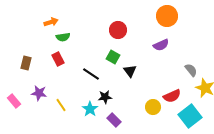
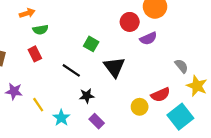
red circle: (118, 30) -> (130, 22), moved
green square: (113, 57) -> (91, 44), moved
black triangle: (130, 71) -> (114, 67), size x1.5
cyan star: (90, 109) -> (61, 118), moved

